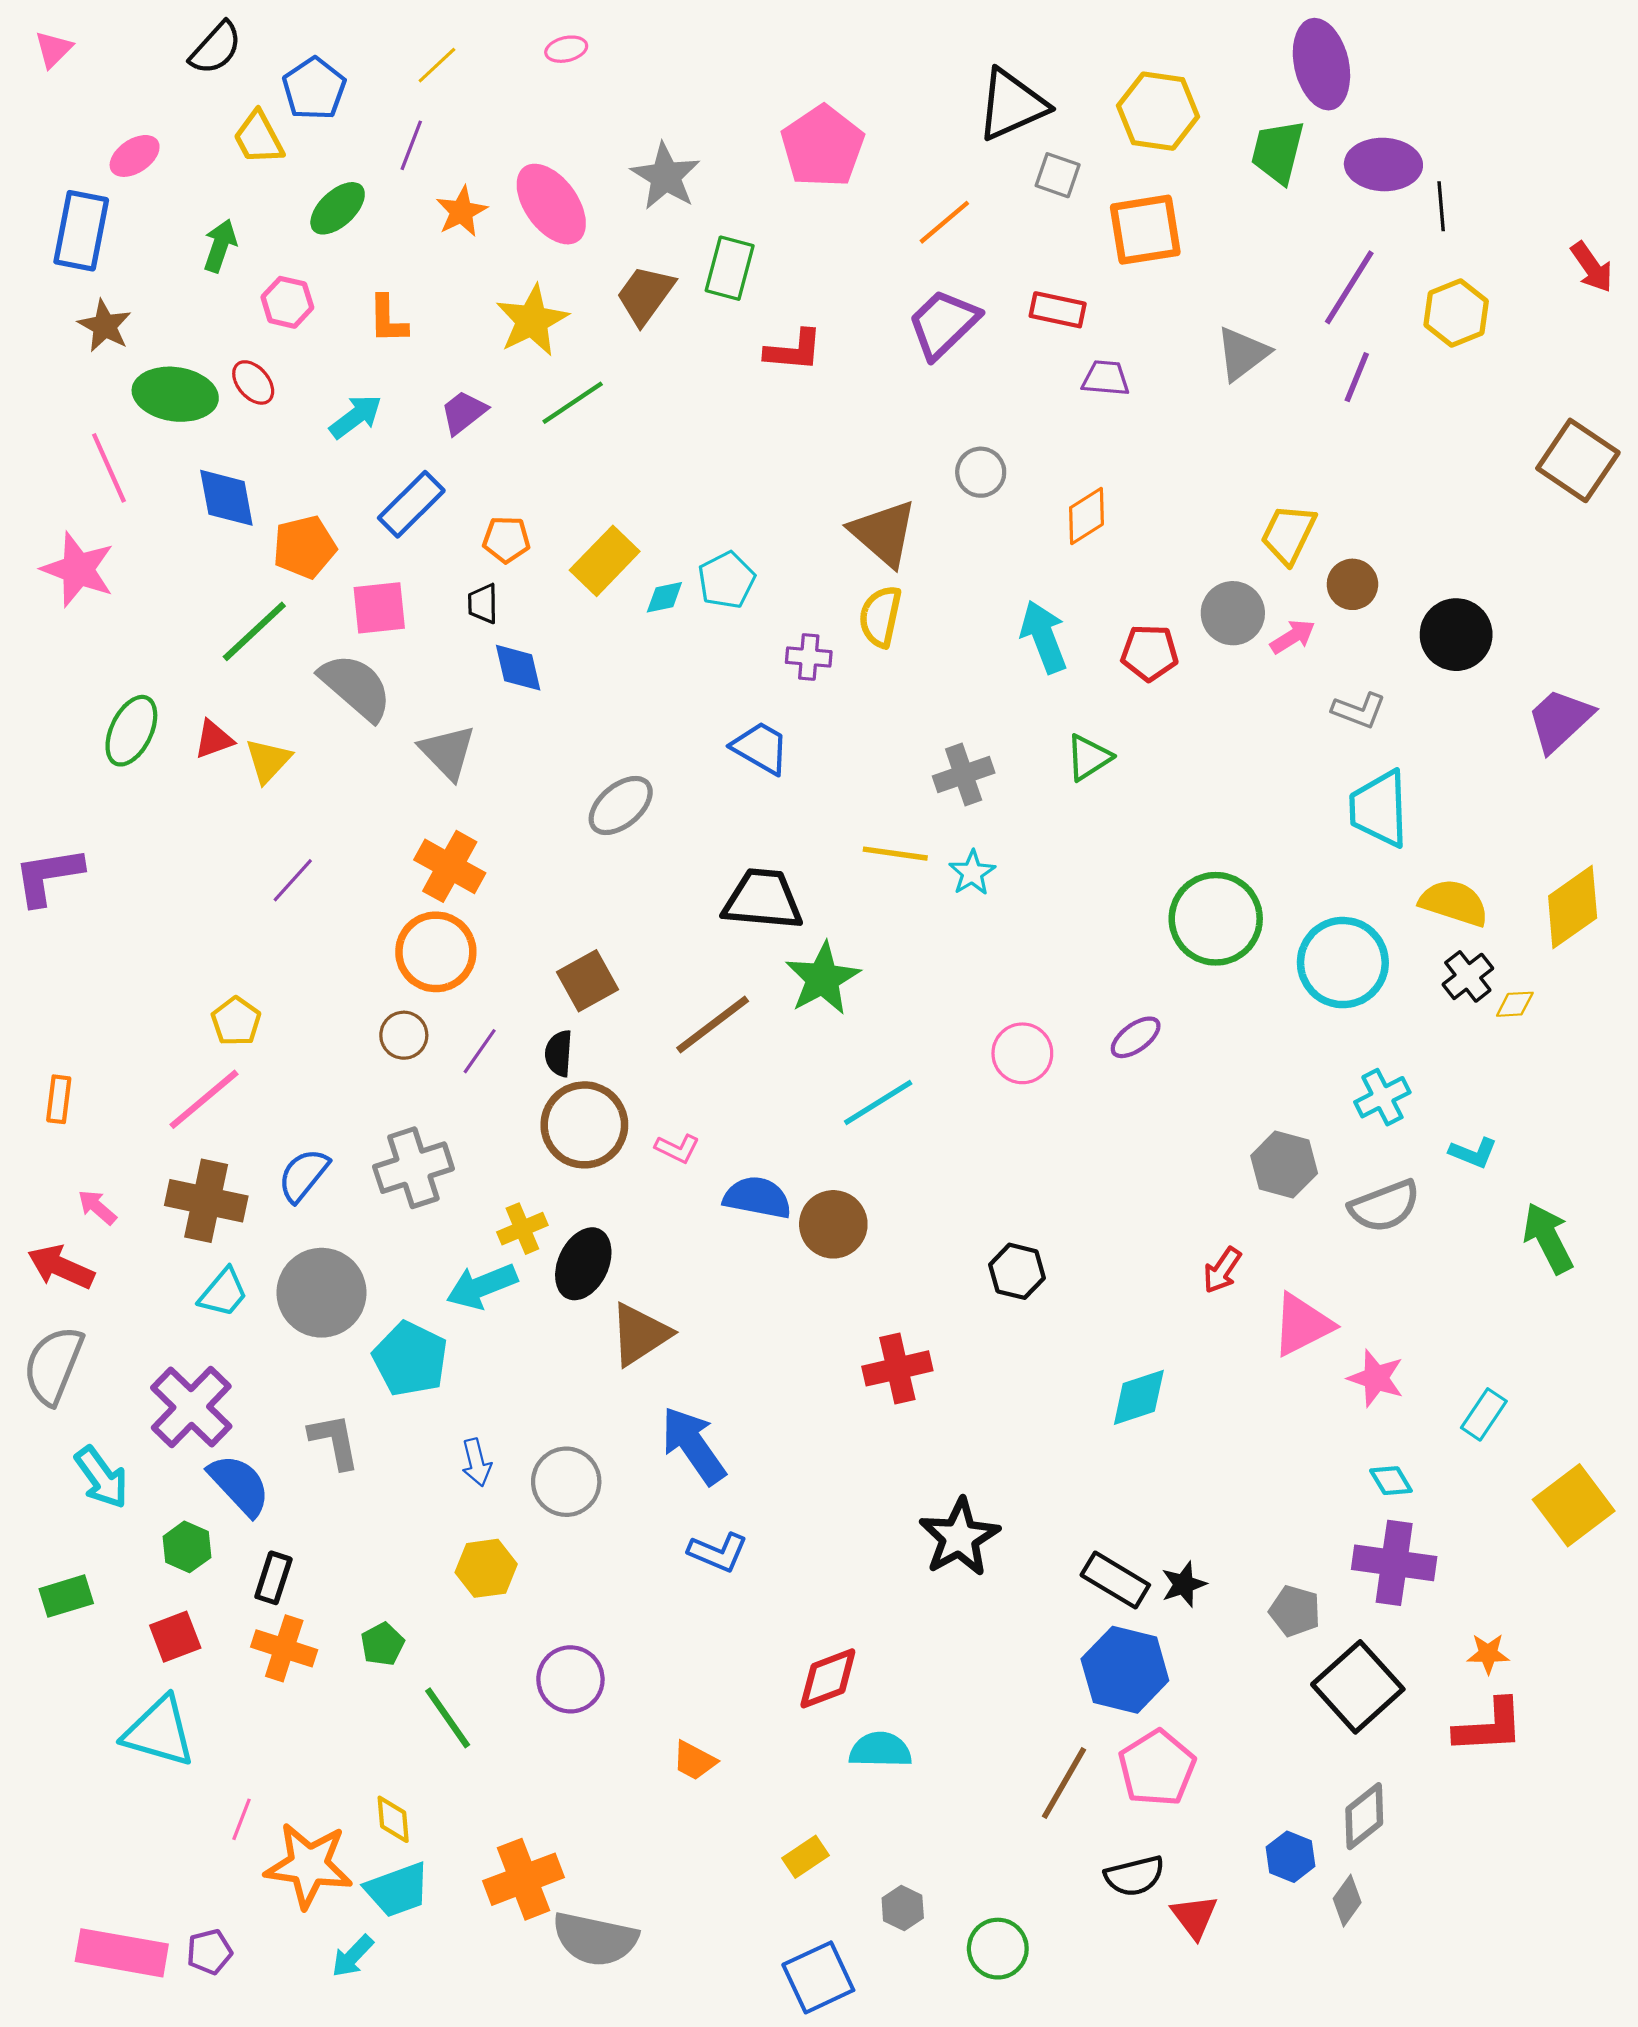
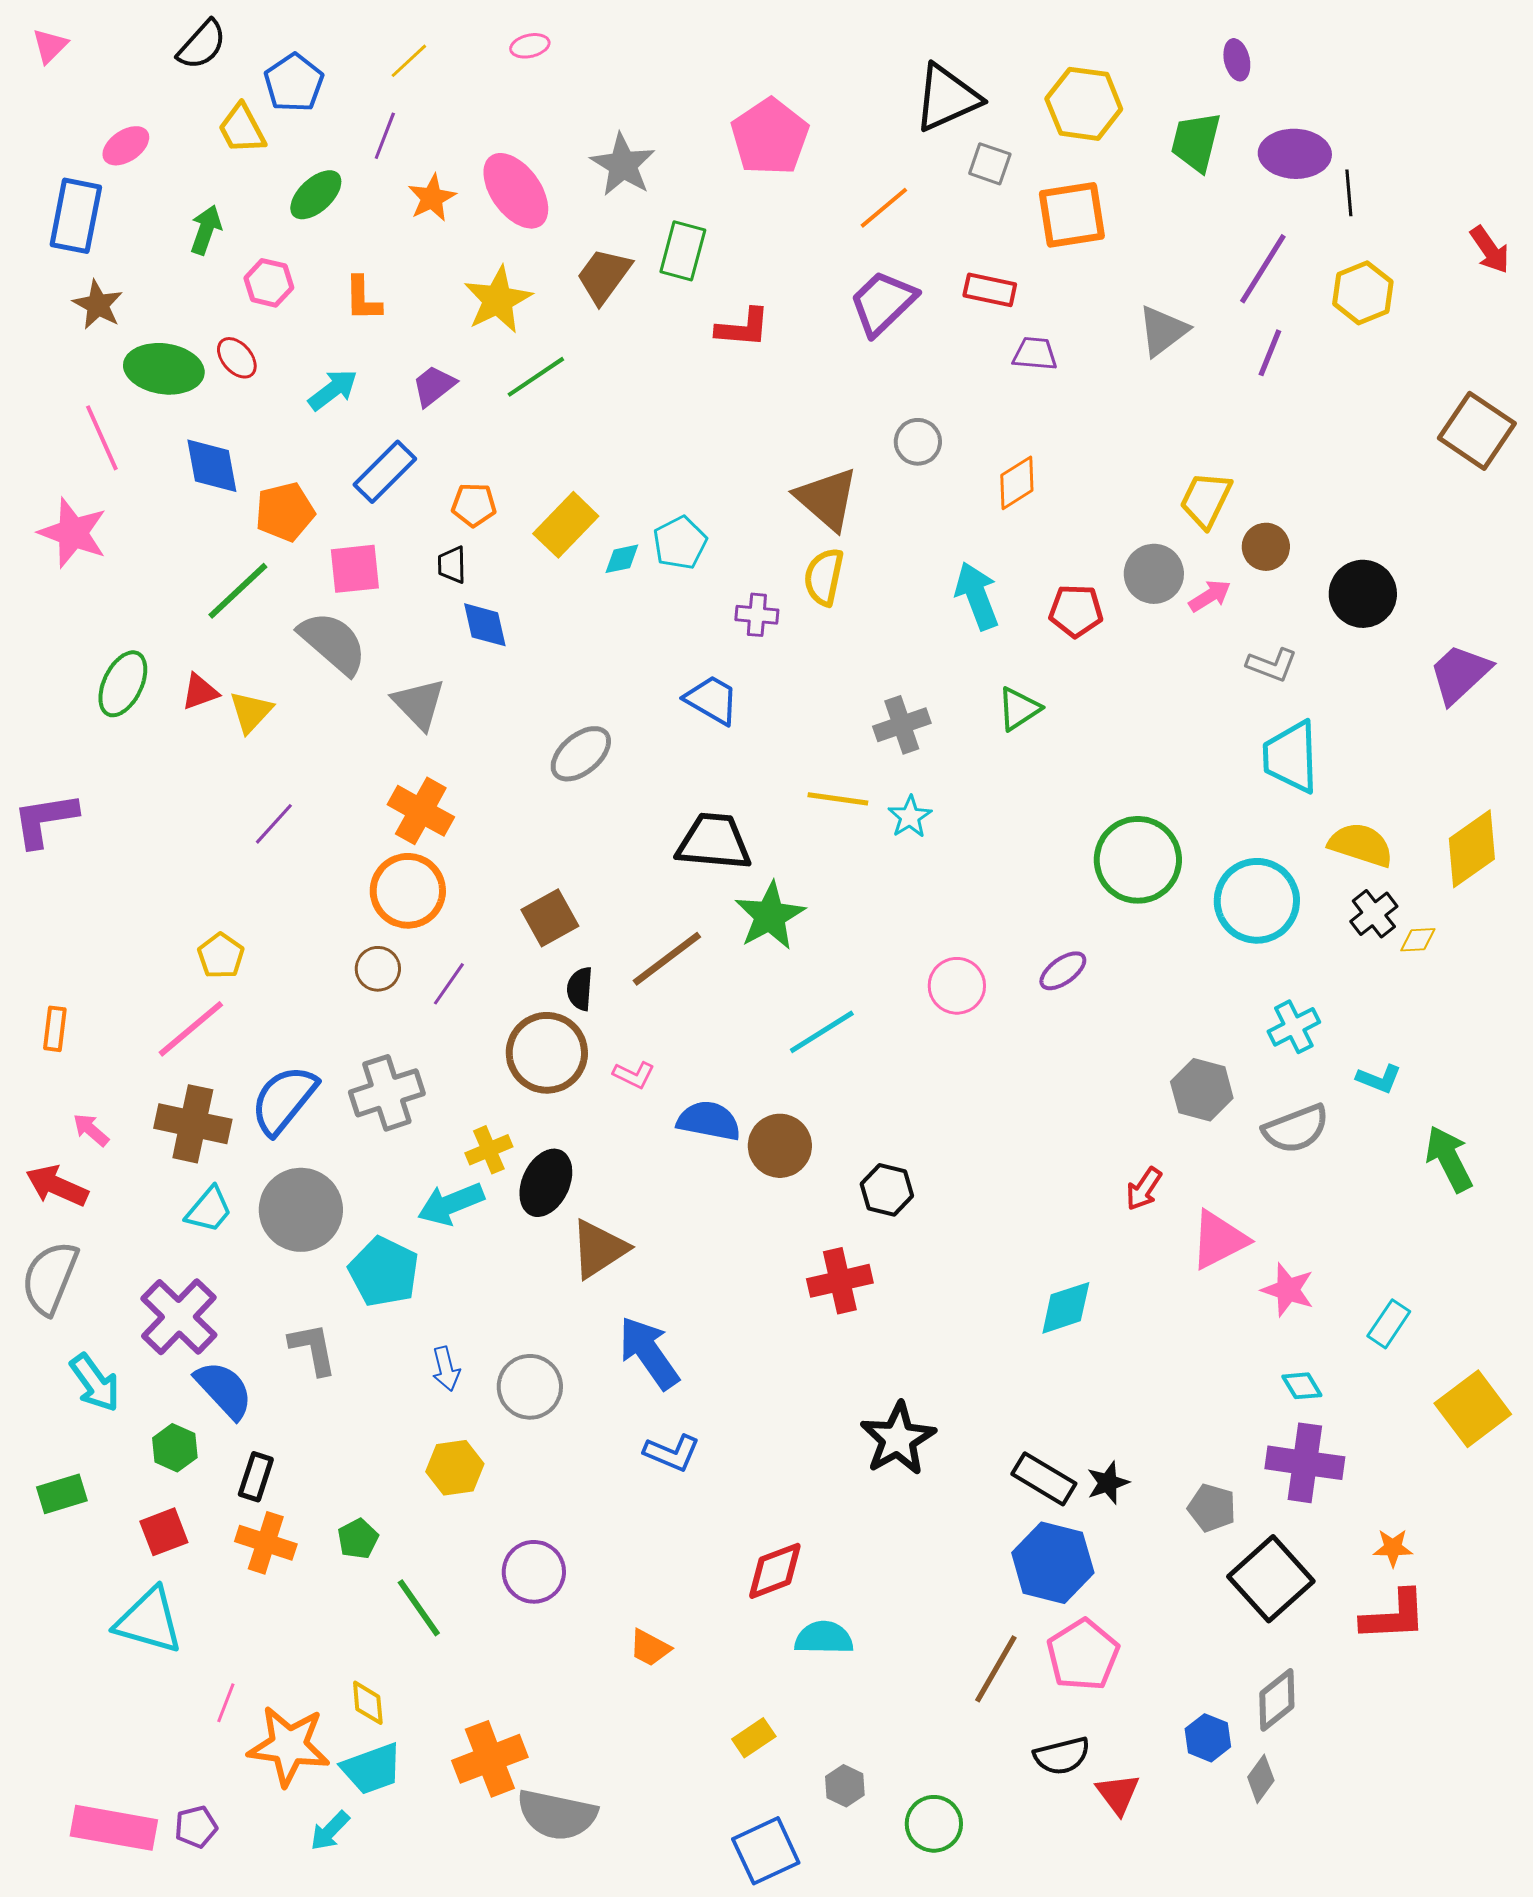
purple ellipse: (1321, 64) -> (1237, 60), size x0.5
black semicircle: (559, 1053) -> (580, 989), moved
blue semicircle: (303, 1175) -> (284, 1100), size x1.4
black hexagon: (1017, 1271) -> (887, 1190), moved

